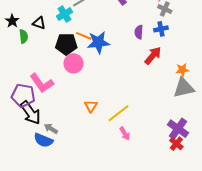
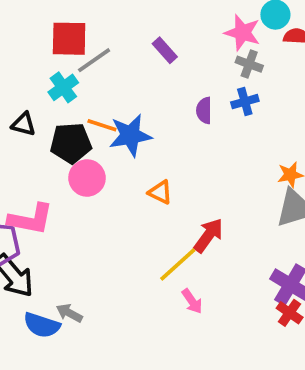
black triangle: (39, 23) -> (24, 124), moved
red arrow: (153, 56) -> (208, 235), moved
pink L-shape: (42, 83) -> (31, 219), turned -40
orange triangle: (91, 106) -> (160, 192), moved, turned -32
gray arrow: (51, 129) -> (69, 313), moved

